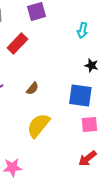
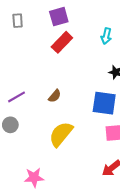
red rectangle: (17, 43) -> (62, 42), moved

